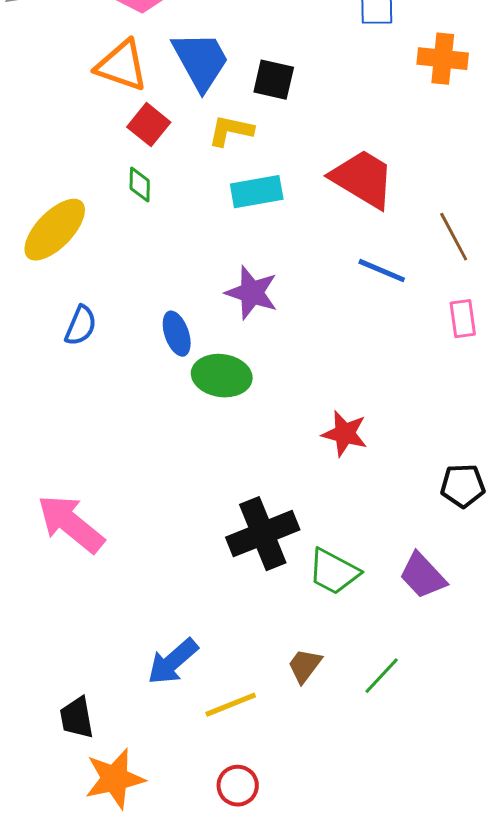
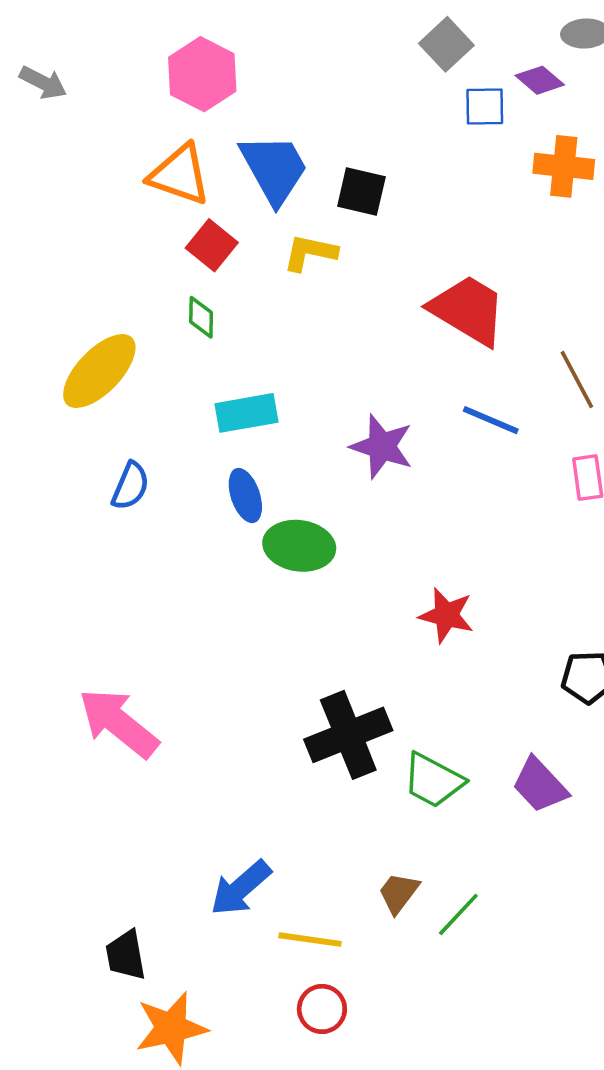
cyan rectangle: (257, 192) -> (247, 413), moved
purple star: (252, 293) -> (382, 446), moved
green line: (382, 676) -> (458, 914), moved
yellow line: (231, 705) -> (310, 940), turned 30
red circle: (238, 786) -> (322, 1009), moved

